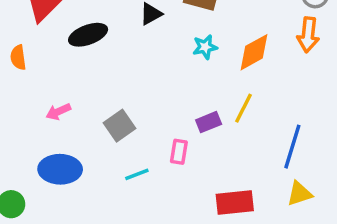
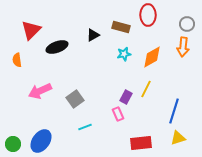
pink arrow: (58, 112) -> (40, 91), size x1.6
purple rectangle: (209, 122) -> (126, 97), turned -40
pink rectangle: (179, 152) -> (118, 114), moved, turned -32
blue ellipse: (60, 169) -> (41, 141), moved, turned -55

